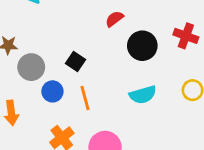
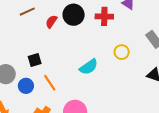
black circle: (142, 46) -> (74, 15), moved
black square: (75, 62) -> (35, 60), turned -32

